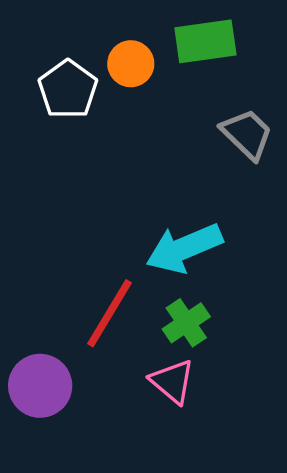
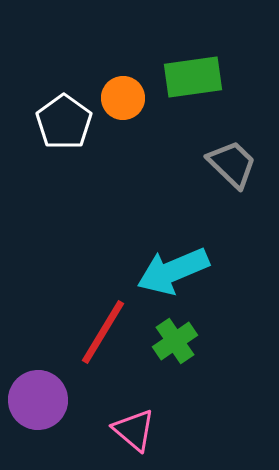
pink triangle: (172, 382) -> (134, 430), moved

